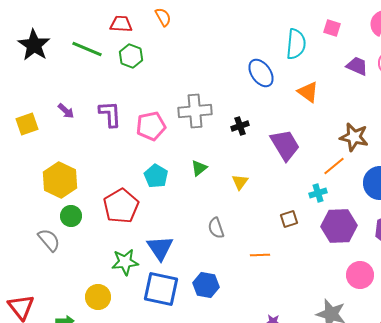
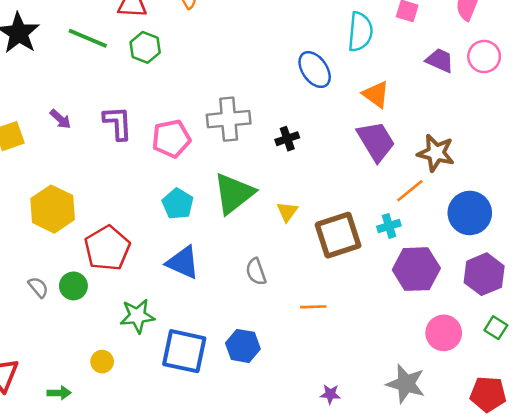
purple trapezoid: (285, 145) -> (376, 141), moved
green triangle: (199, 168) -> (234, 193), size x2.0
red pentagon: (121, 206) -> (107, 248), moved
green circle: (71, 216) -> (73, 286), moved
brown square: (289, 219) -> (338, 235), moved, size x2.0
gray semicircle: (49, 240) -> (38, 287), size x0.7
blue triangle: (160, 248) -> (183, 262), moved, turned -32
yellow circle: (98, 297) -> (102, 362), size x0.7

